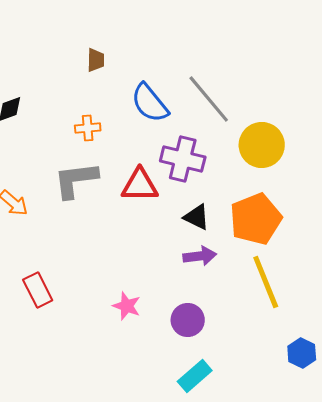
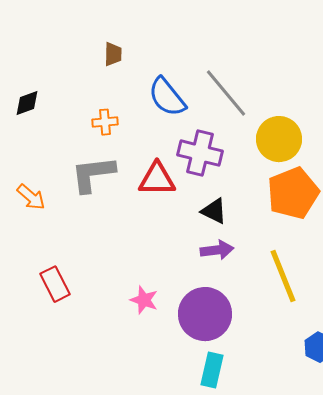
orange pentagon: (256, 219) -> (293, 193), moved
purple circle: (188, 320) -> (205, 314), size x1.6
cyan rectangle: (195, 376) -> (212, 370), turned -36

